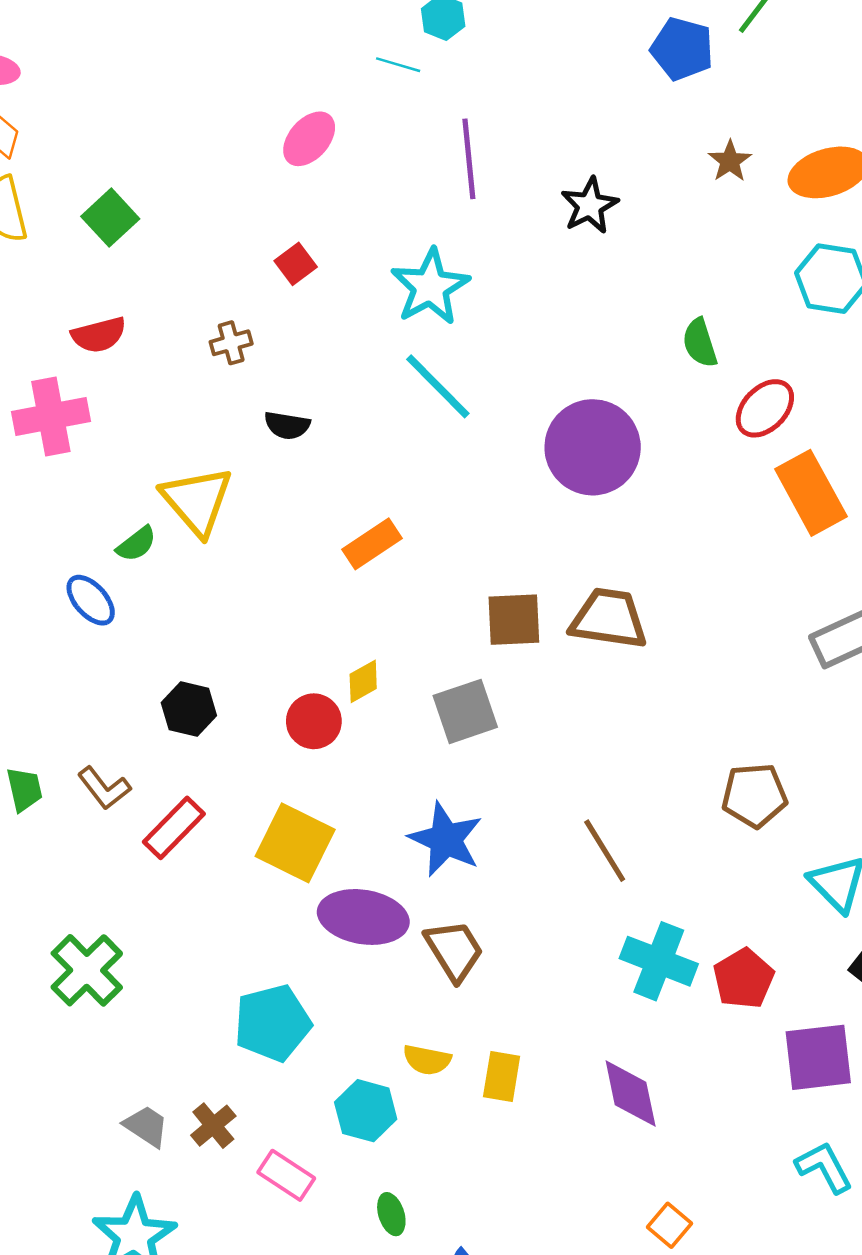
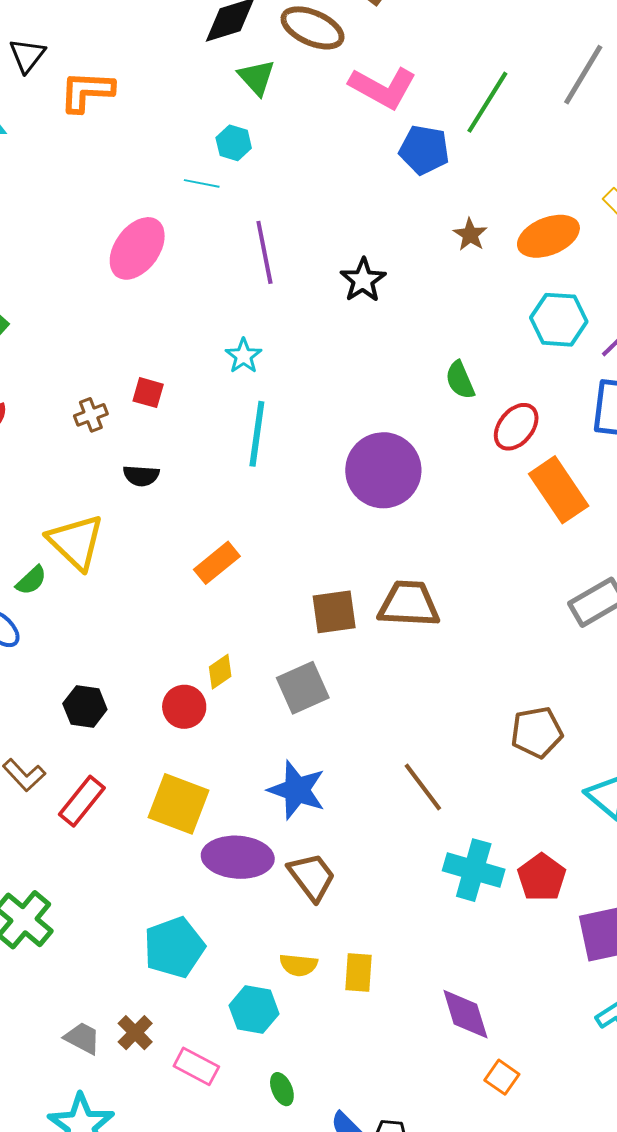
pink ellipse: (309, 139) -> (137, 248), size x1.4
red square: (296, 264) -> (148, 393), moved, turned -32
cyan star: (430, 287) -> (244, 356), size x0.6
cyan line: (438, 386) -> (257, 434), turned 58
purple diamond: (631, 1094) -> (465, 1014), moved

